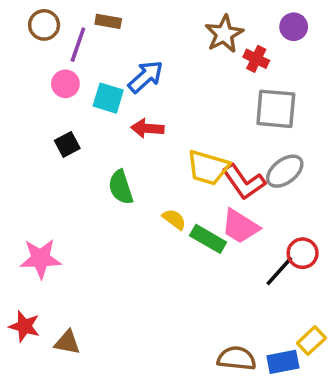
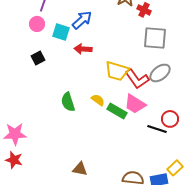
green semicircle: (121, 187) -> (68, 102), moved
pink star: (40, 259) -> (15, 134), moved
black line: (279, 271) -> (157, 129), turned 66
brown triangle: (67, 342) -> (80, 169), moved

